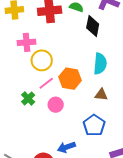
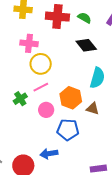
black diamond: (93, 26) -> (86, 45), moved, turned -60
orange hexagon: (70, 79) -> (71, 98), moved
blue pentagon: (94, 125) -> (68, 130), moved, turned 30

